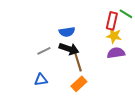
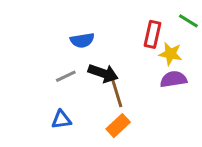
red rectangle: (112, 21) -> (153, 34), moved
blue semicircle: (67, 32) -> (82, 40), moved

